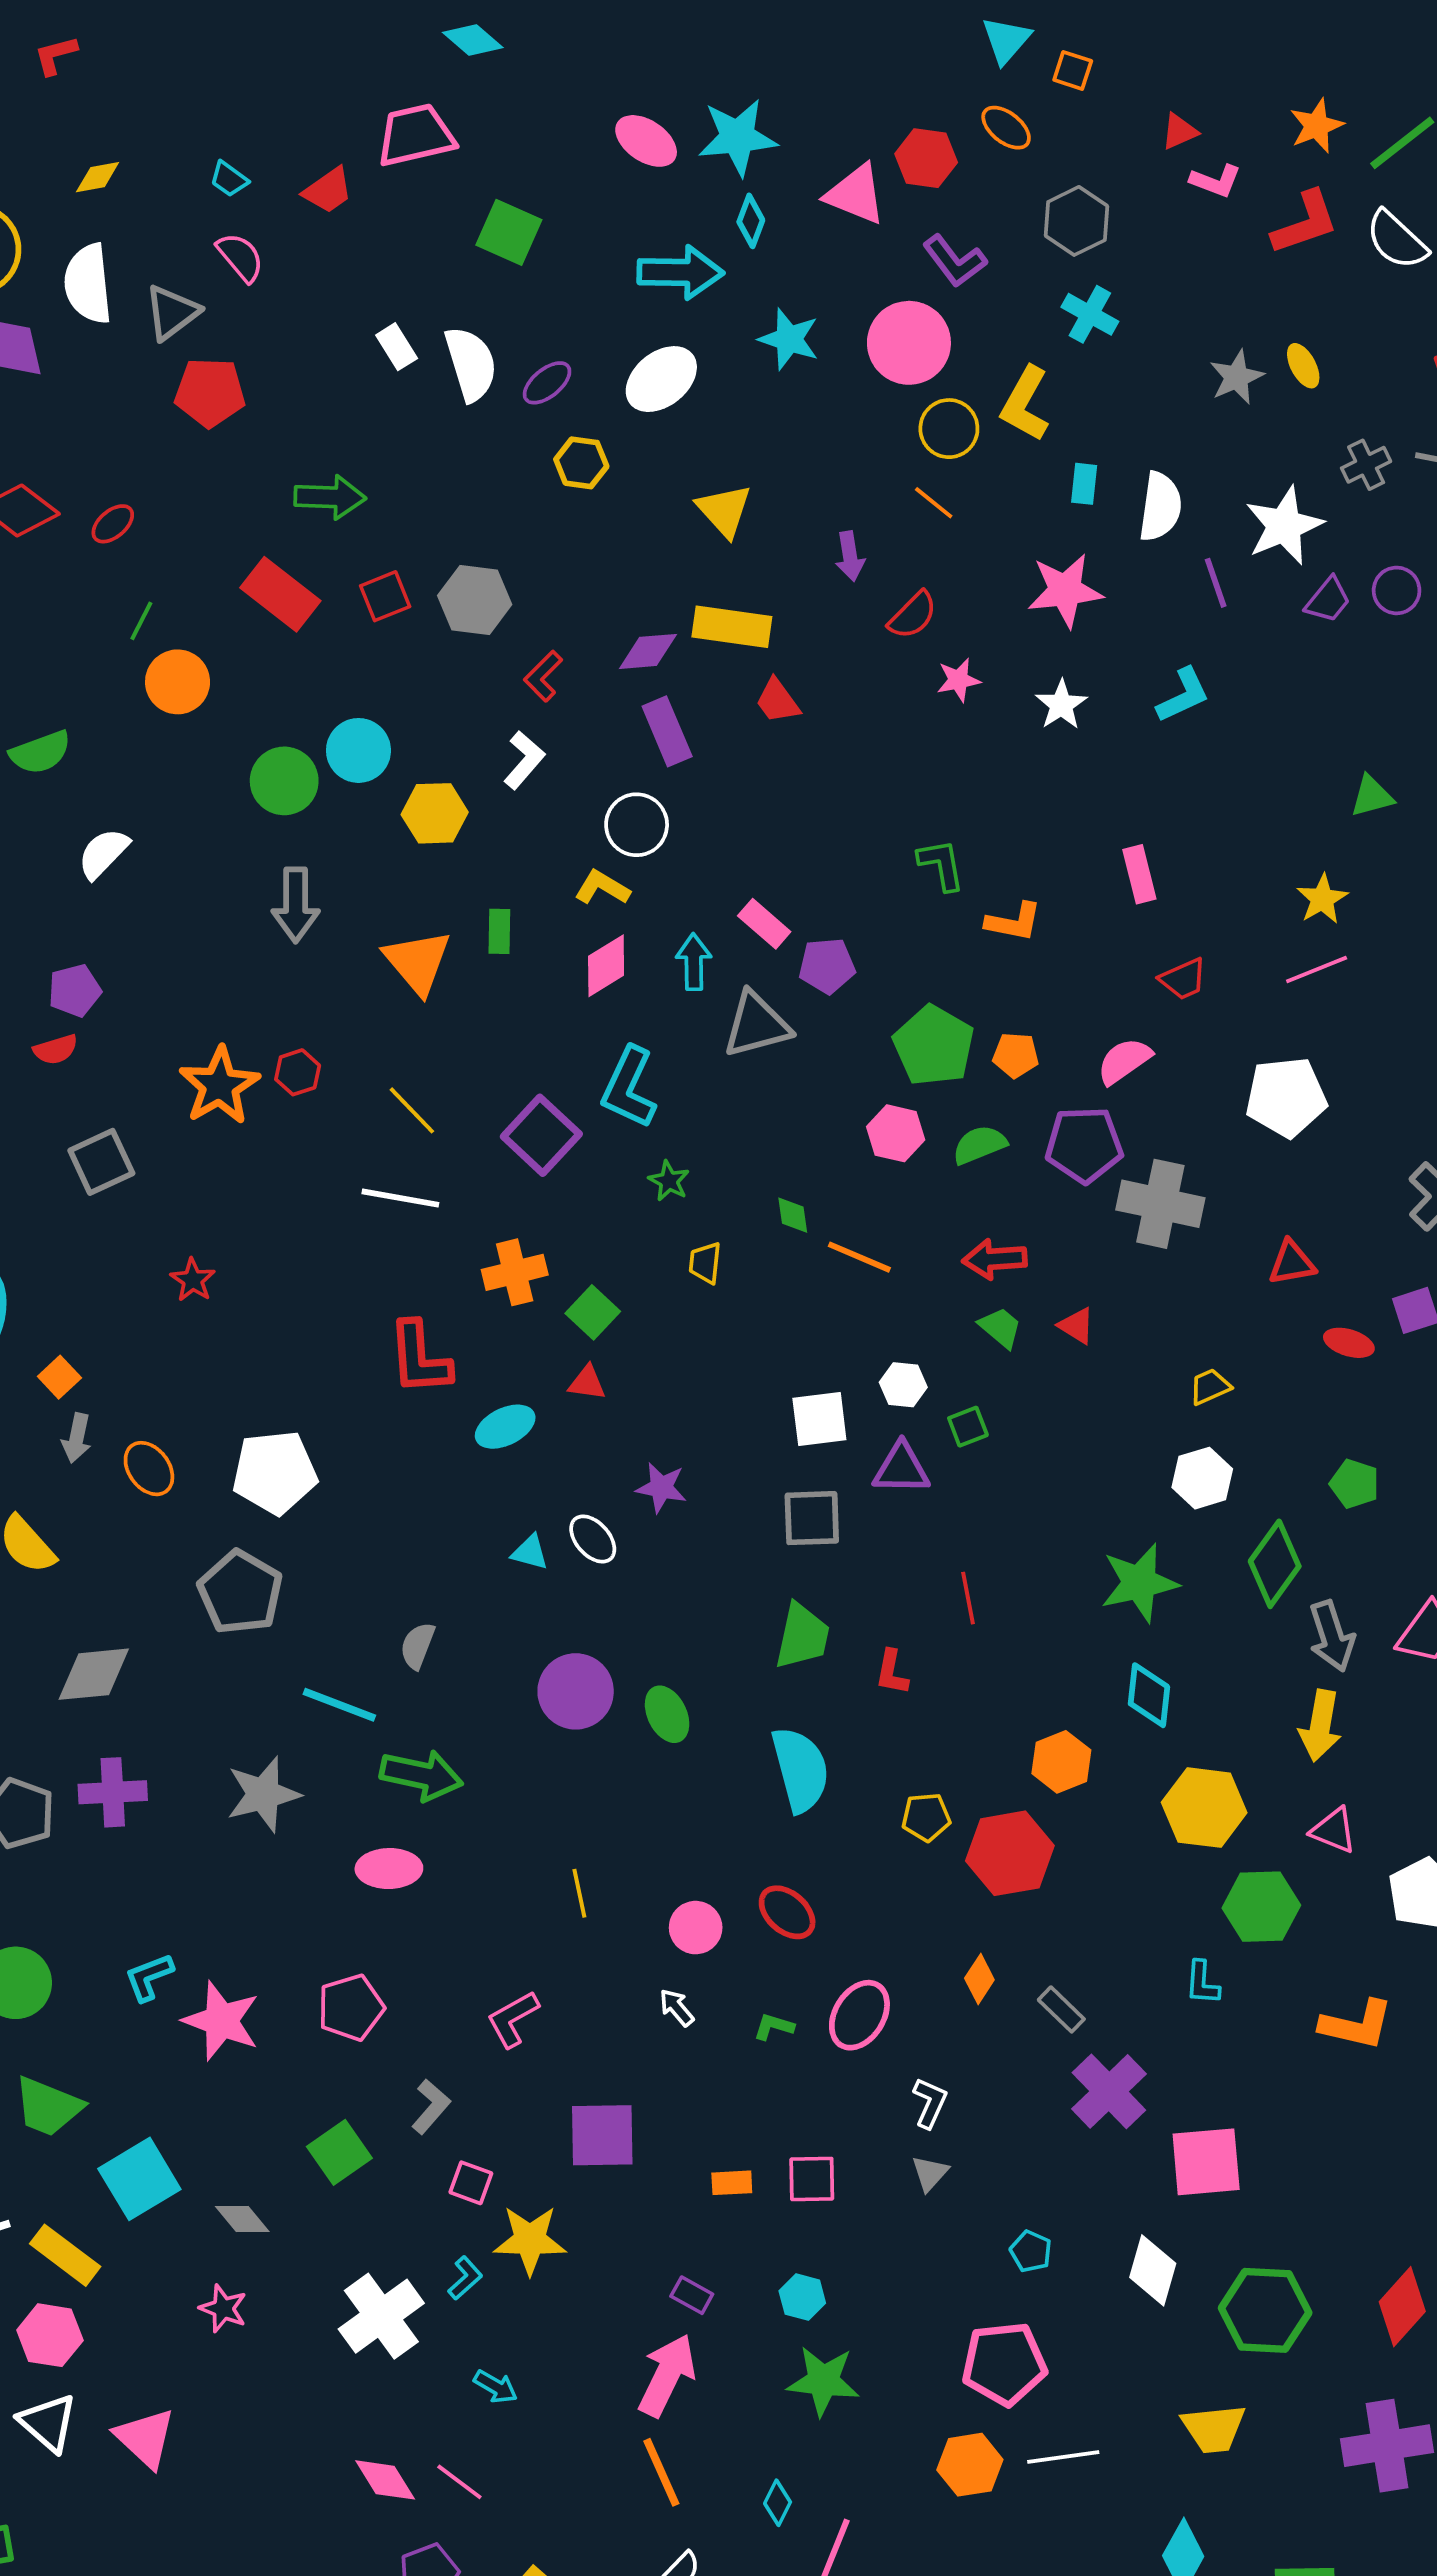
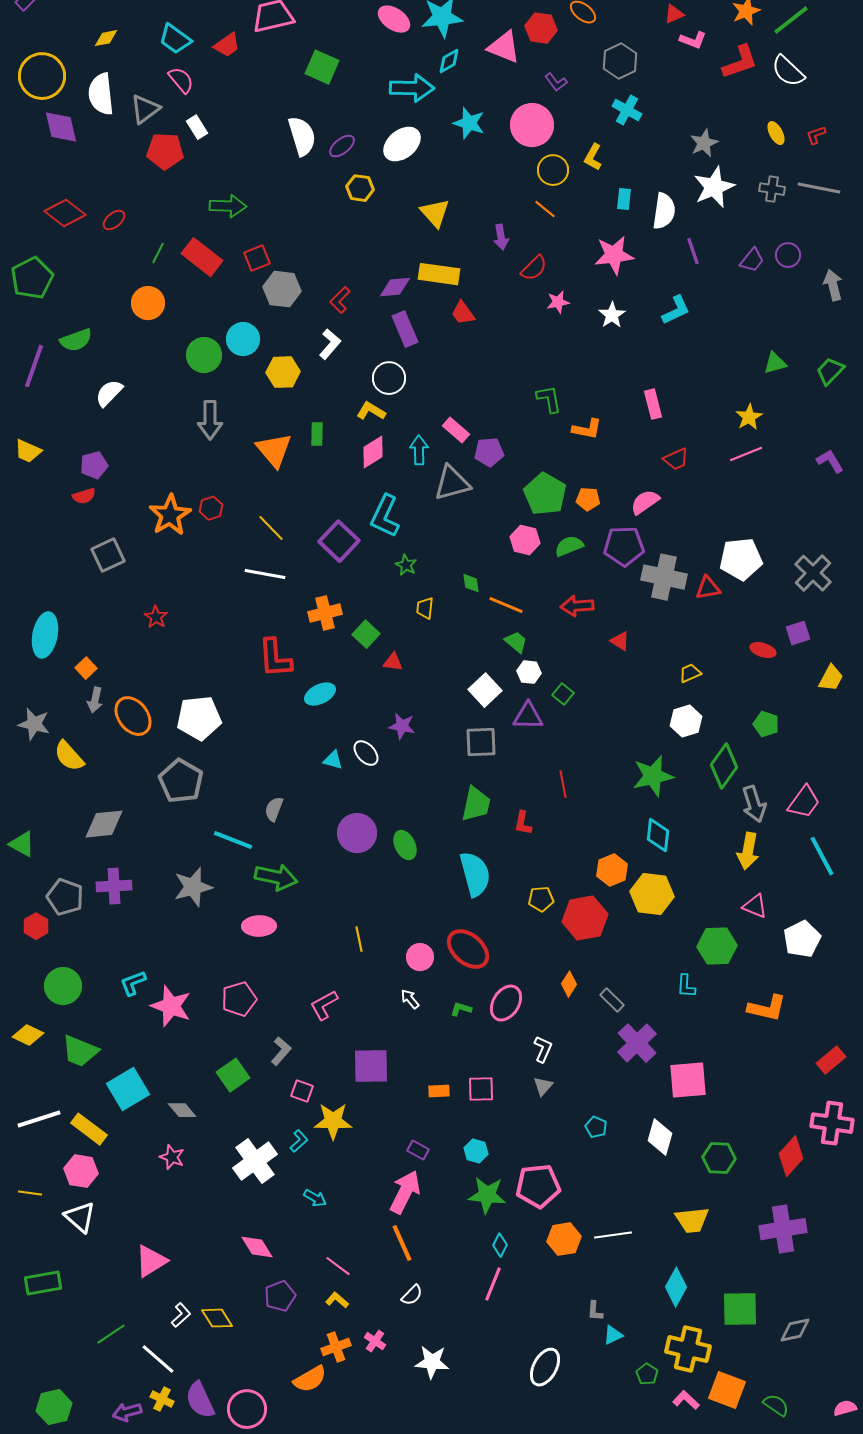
cyan trapezoid: (229, 179) -> (175, 39), size x1.6
cyan diamond: (751, 221) -> (449, 61), turned 40
purple L-shape: (955, 261) -> (556, 82), size x0.7
white rectangle: (397, 347) -> (197, 127), moved
yellow ellipse: (1303, 366) -> (776, 133), moved
yellow L-shape: (1025, 404) -> (593, 157), size x0.7
gray cross: (1366, 465) -> (772, 189), turned 35
white star: (1284, 526) -> (714, 187), moved
gray hexagon: (475, 600) -> (282, 289), moved
green line: (141, 621) -> (158, 253), moved
white pentagon: (1286, 1097) -> (741, 559), moved
red triangle: (1292, 1263) -> (708, 588), moved
green trapezoid: (1000, 1328) -> (516, 642), moved
red triangle: (587, 1383) -> (393, 662), moved
white square: (819, 1419) -> (485, 690), turned -36
green square: (968, 1427) -> (563, 694), turned -30
orange ellipse: (149, 1469) -> (133, 716), size x1.4
yellow hexagon: (1204, 1808) -> (652, 894), moved
red ellipse: (787, 1912) -> (468, 949), size x1.4
green hexagon: (1265, 2310) -> (719, 1158), size x0.7
pink pentagon: (1004, 2364) -> (538, 1186), moved
pink triangle: (145, 2438) -> (151, 1261), moved, turned 45
pink line: (459, 2482) -> (338, 1266), moved
cyan diamond: (778, 2503) -> (500, 1245), moved

